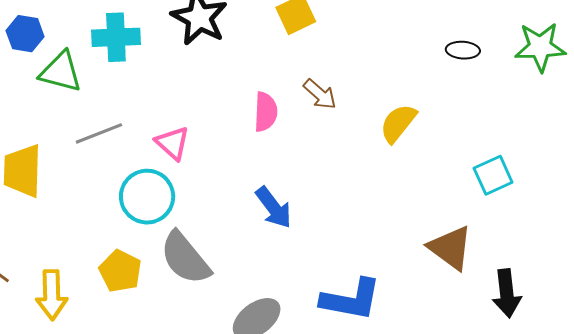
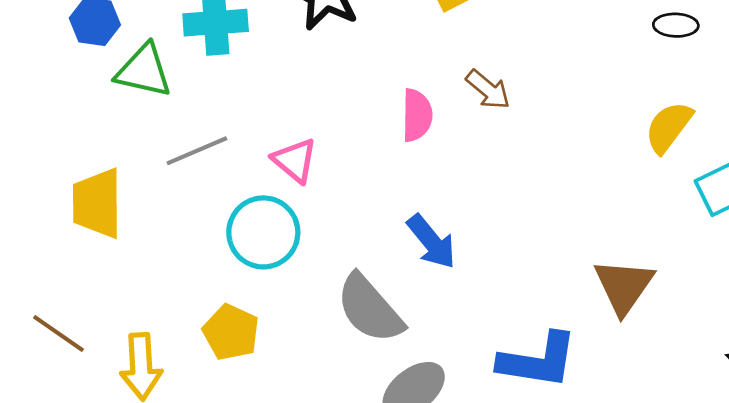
yellow semicircle: (398, 123) -> (669, 127), moved
brown triangle: (450, 248) -> (624, 286), moved, turned 30
gray semicircle: (185, 258) -> (370, 309), moved

